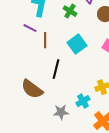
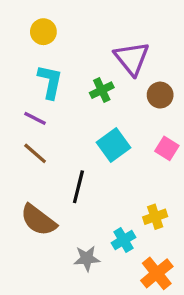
green cross: (70, 11) -> (102, 90), turned 32
brown line: (45, 40) -> (35, 153), moved, turned -49

